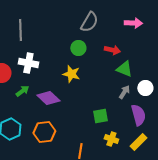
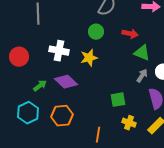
white cross: (28, 63) -> (59, 51), moved
yellow star: (71, 74) -> (89, 58), turned -30
green arrow: (22, 91) -> (40, 86), moved

